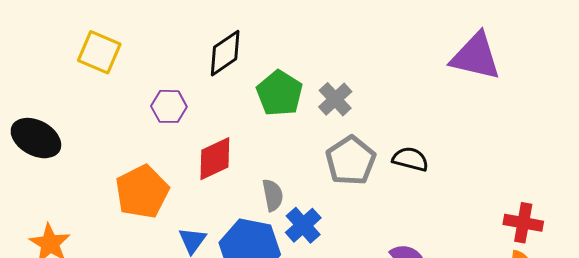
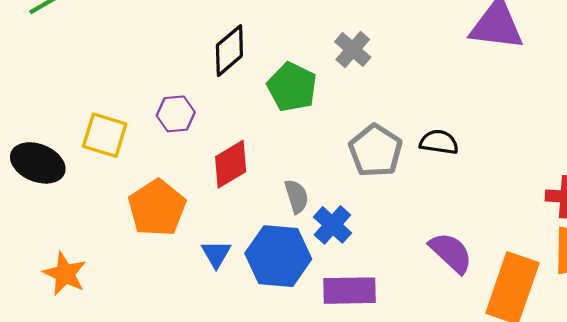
yellow square: (99, 52) -> (105, 135), moved
gray cross: (335, 99) -> (353, 49), moved

